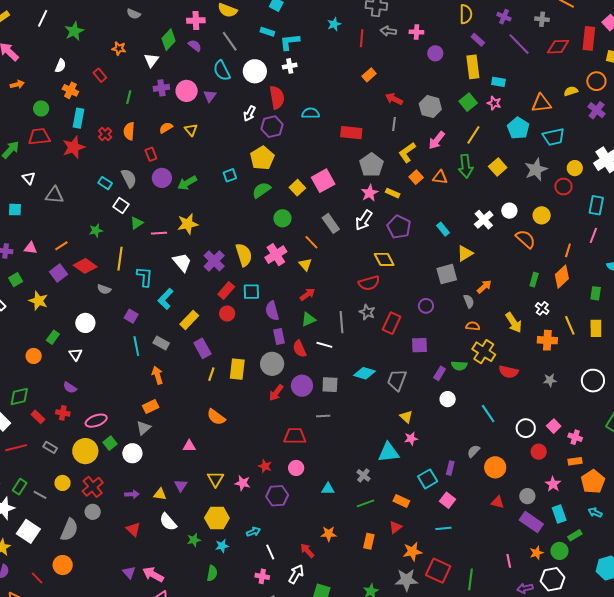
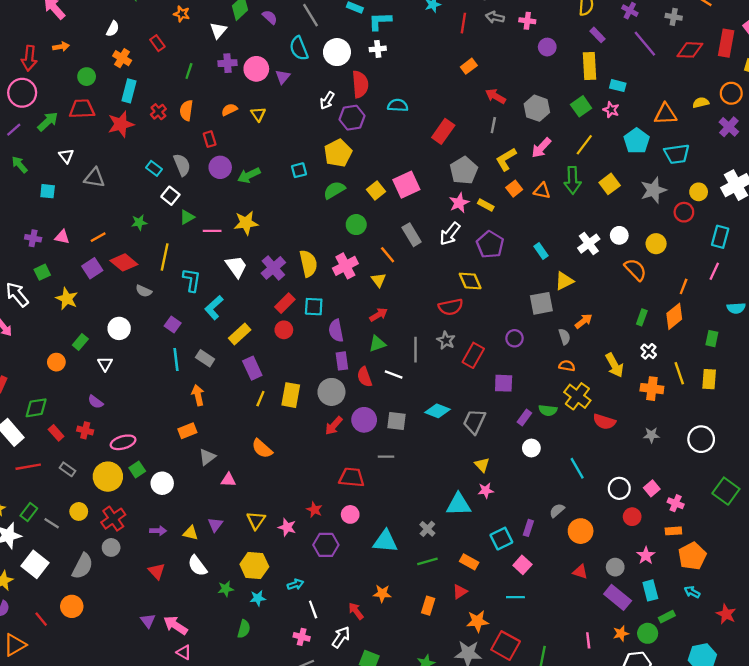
red rectangle: (351, 133) -> (443, 131), turned -65
gray triangle: (143, 428) -> (207, 457), moved
cyan triangle: (328, 489) -> (385, 541), size x1.6

